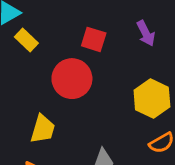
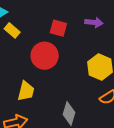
purple arrow: (146, 33) -> (94, 22), turned -54

